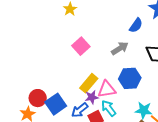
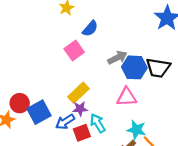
blue semicircle: (136, 25) -> (90, 29), moved
blue hexagon: (130, 78) -> (134, 67), moved
pink triangle: (107, 89) -> (127, 97), moved

